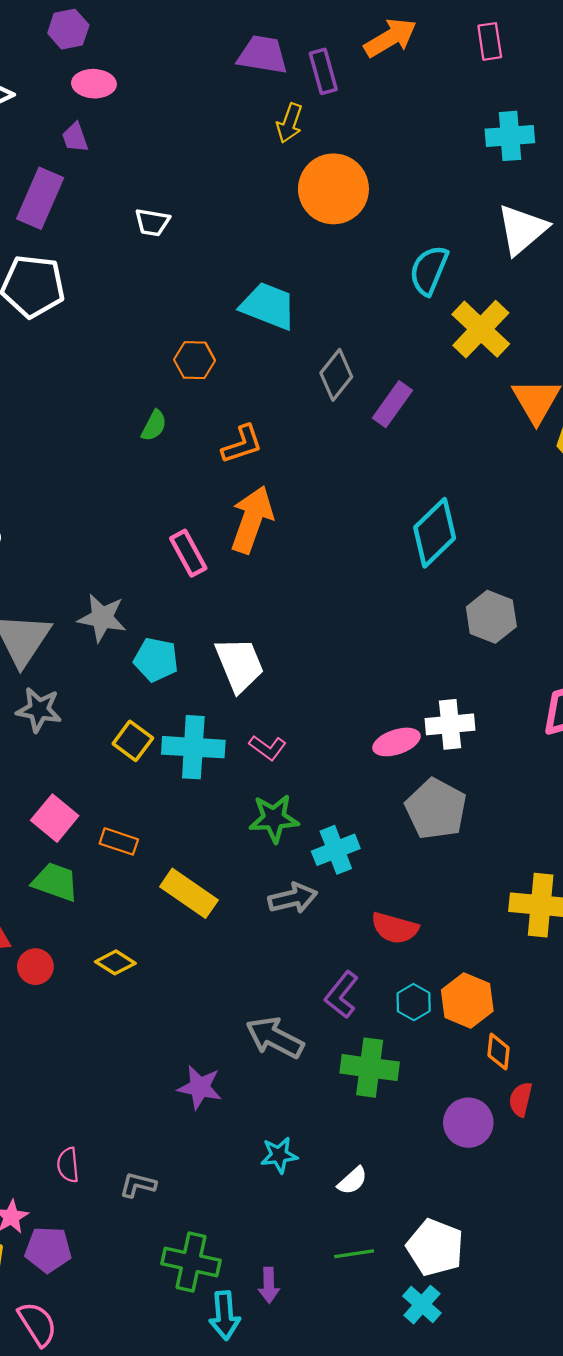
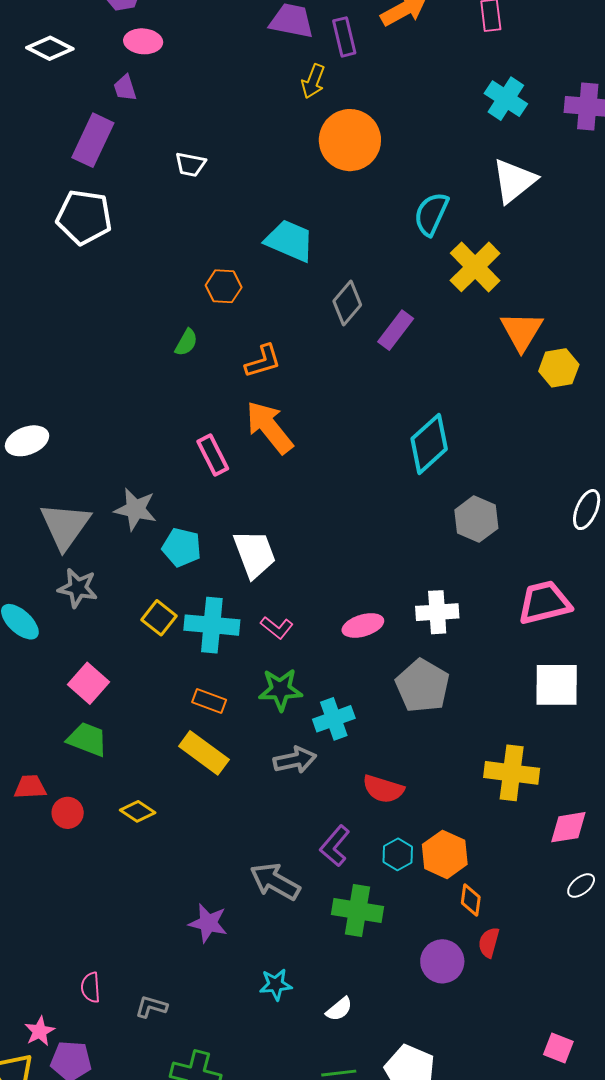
cyan cross: (510, 136) -> (506, 99), turned 36
orange arrow: (252, 519) -> (269, 427), turned -60
pink ellipse: (396, 742) -> (363, 625), moved
orange rectangle: (119, 841) -> (209, 701), moved

